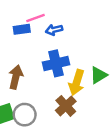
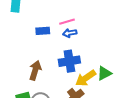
pink line: (36, 18) -> (67, 22), moved
yellow arrow: (77, 82) -> (86, 78), turned 35

